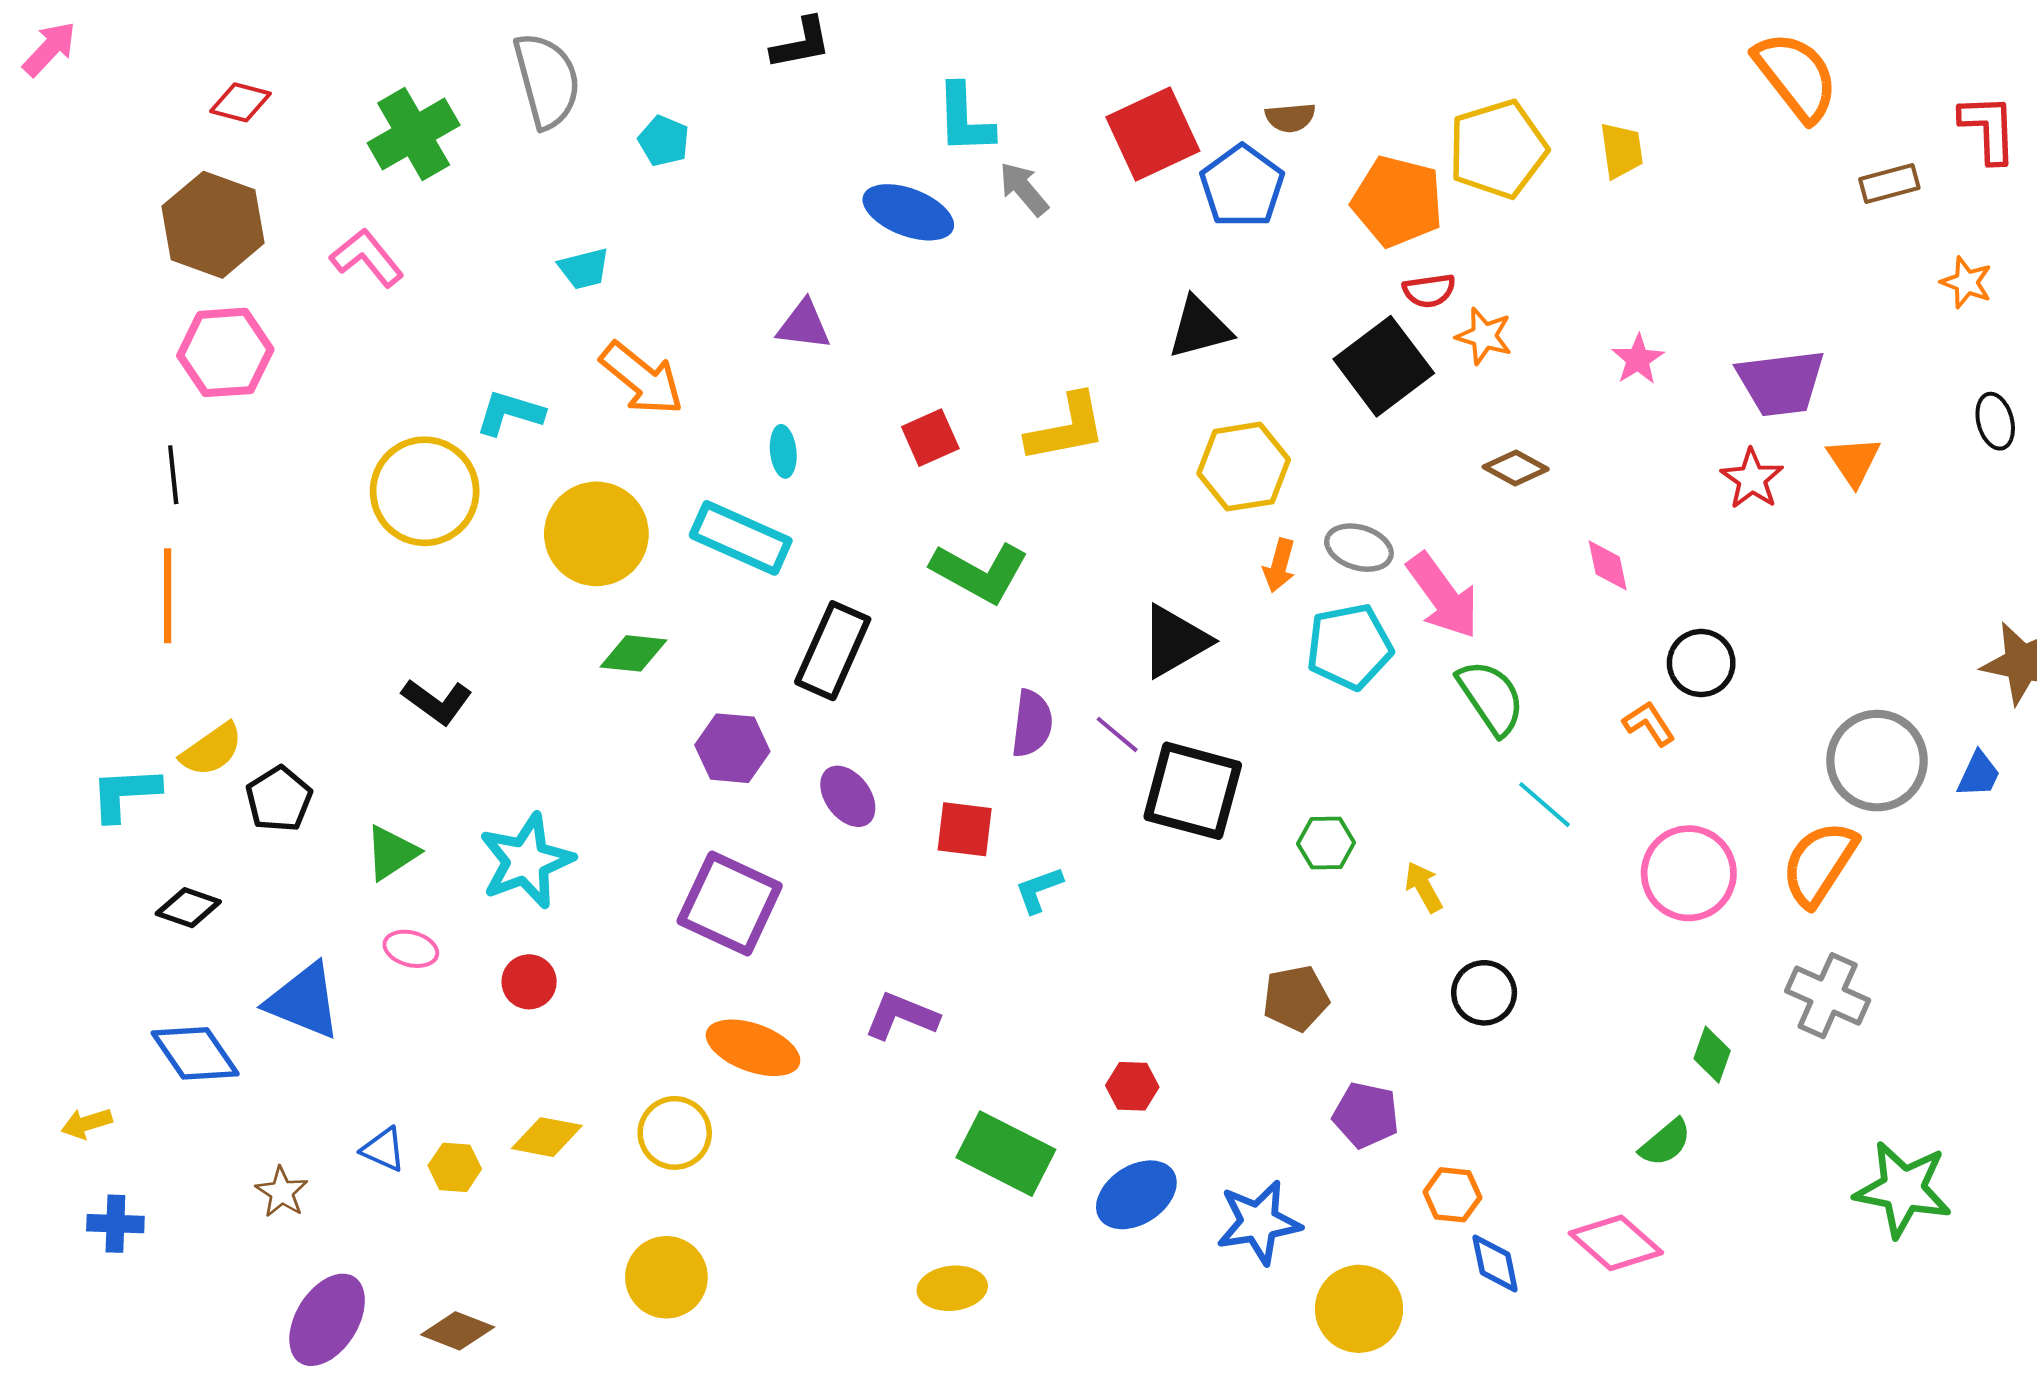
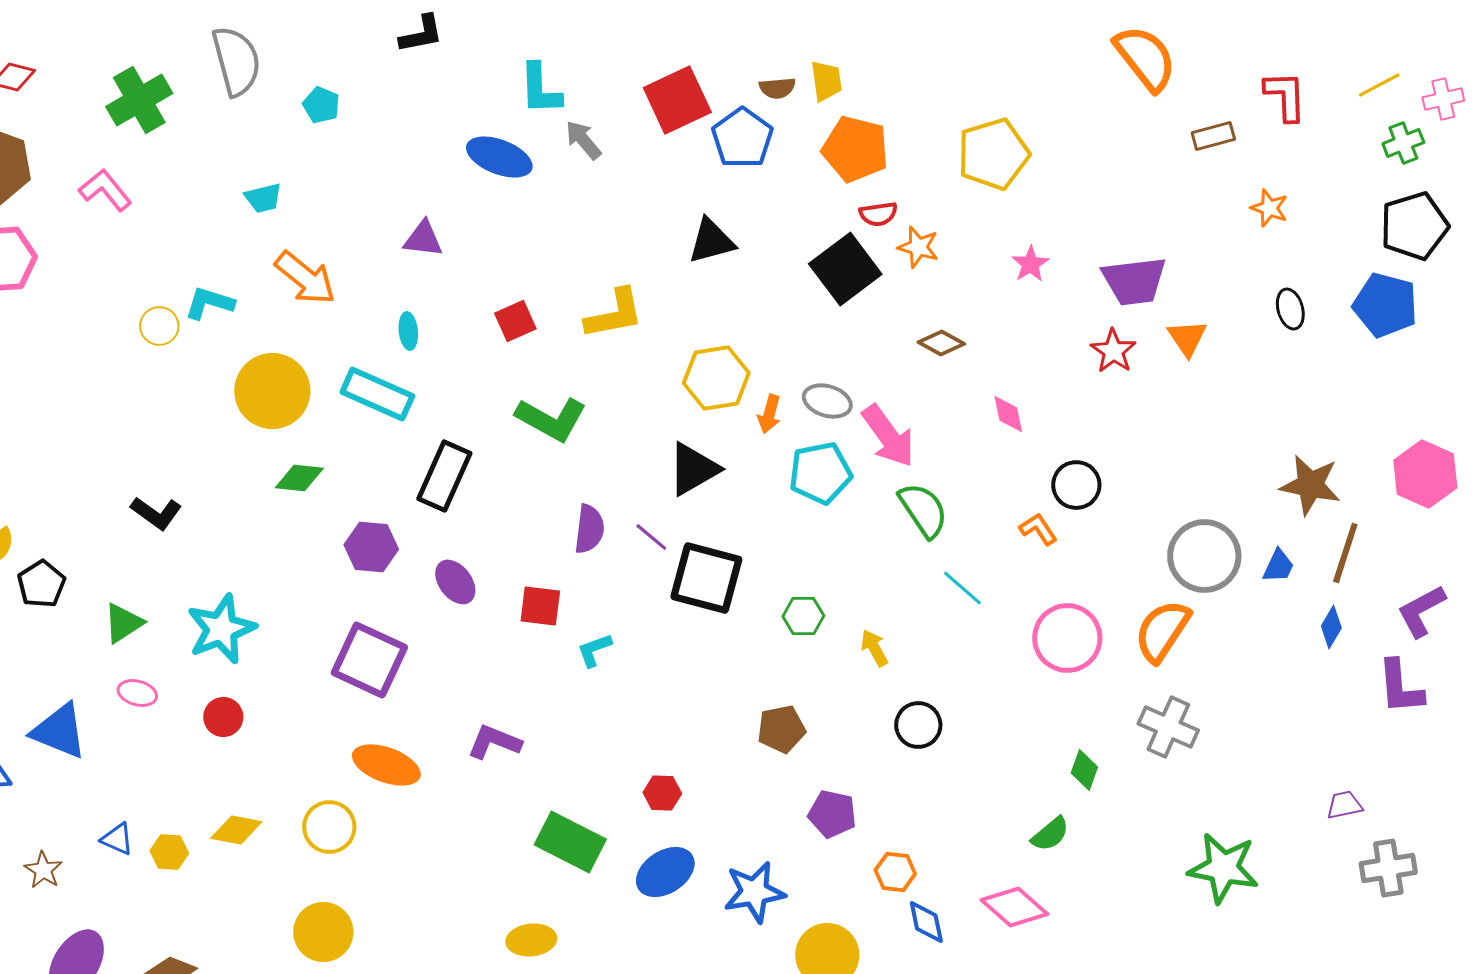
yellow pentagon: (1498, 149) -> (993, 154), moved
yellow trapezoid: (1621, 150) -> (826, 81), moved
yellow hexagon: (1244, 467) -> (716, 378), moved
yellow circle: (425, 491) -> (159, 326), moved, size x0.5

